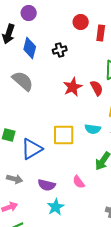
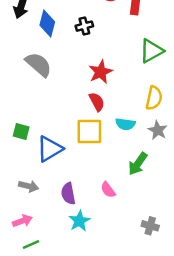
red semicircle: (97, 88) -> (97, 102), moved
purple semicircle: (47, 185) -> (68, 194), turned 66

